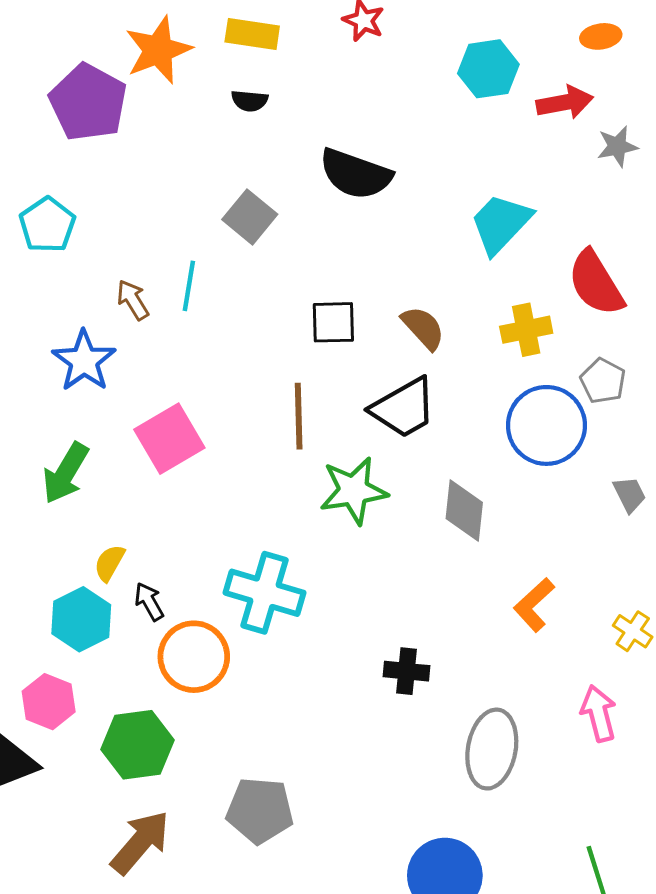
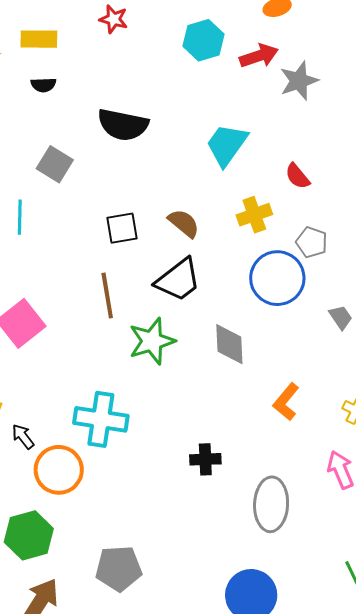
gray star: (617, 146) -> (299, 81), size x1.4
red semicircle: (596, 283) -> (297, 176), size x0.6

